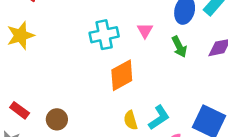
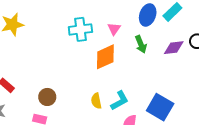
orange diamond: (122, 75) -> (105, 57), moved
brown circle: (57, 119) -> (47, 97), moved

